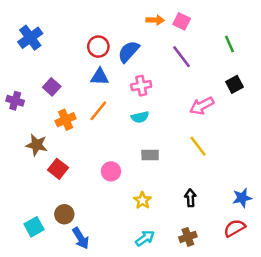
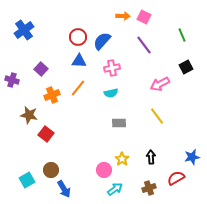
pink circle: (111, 171) -> (104, 170), moved
yellow star: (142, 200) -> (122, 159), moved
red semicircle: (235, 228) -> (176, 178), moved

